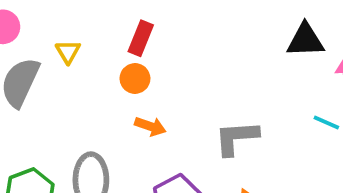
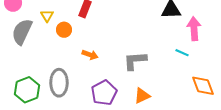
orange circle: (135, 79) -> (64, 30), moved

